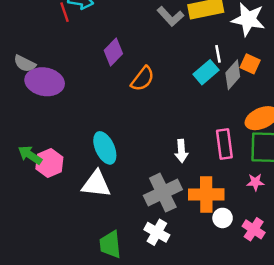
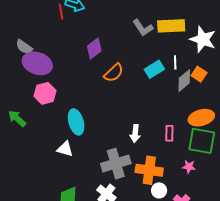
cyan rectangle: (206, 72) -> (154, 69), moved
pink rectangle: (224, 144) -> (169, 133), size x0.7
pink hexagon: (49, 163) -> (45, 93), moved
white triangle: (96, 184) -> (65, 149), size x0.7

